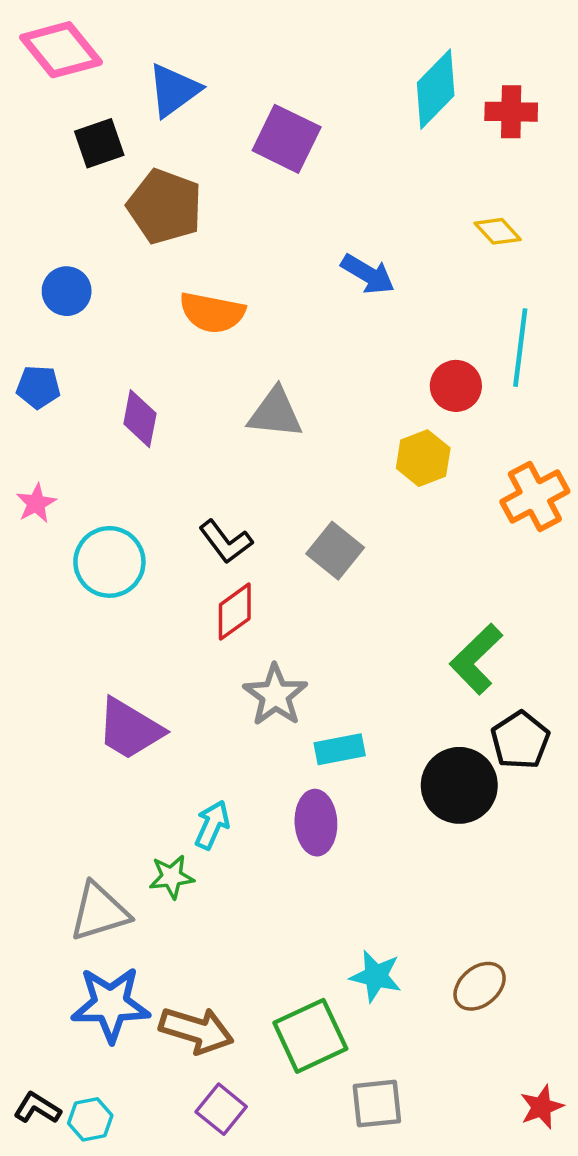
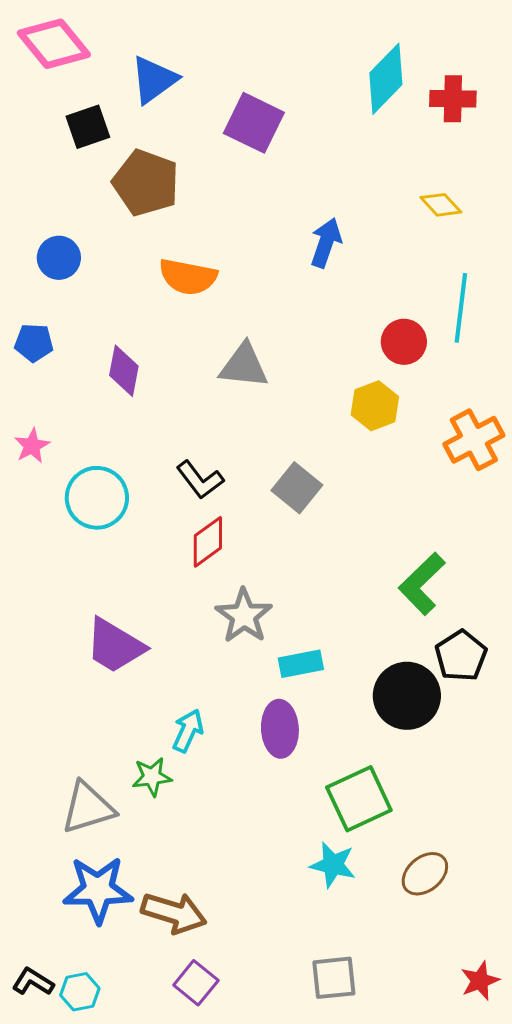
blue arrow: (368, 274) -> (326, 243), turned -102
green square: (310, 1036) -> (359, 799), moved

